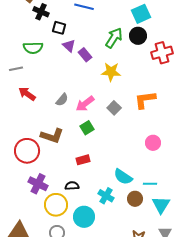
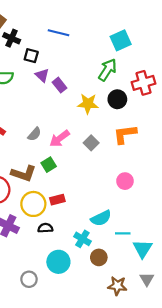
black circle: (138, 36) -> (117, 99), moved
green arrow: (114, 38) -> (108, 70), moved
green square: (87, 128) -> (49, 165), moved
pink circle: (153, 143) -> (125, 181), moved
cyan semicircle: (123, 177) -> (101, 218), turned -60
cyan line: (150, 184) -> (123, 233), moved
brown circle: (135, 199) -> (99, 257), moved
yellow circle: (56, 205) -> (33, 204), moved

